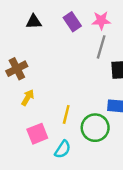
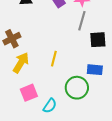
yellow arrow: (28, 98) -> (21, 63), size x1.5
yellow line: (66, 114) -> (54, 59), moved

